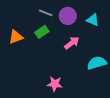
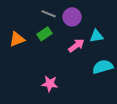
cyan triangle: (93, 20) -> (96, 36), moved, turned -32
pink star: (55, 84) -> (50, 84), moved

